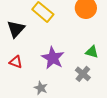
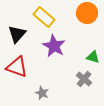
purple star: (53, 58) -> (54, 46), moved
red triangle: (16, 62) -> (17, 67), size x1.6

